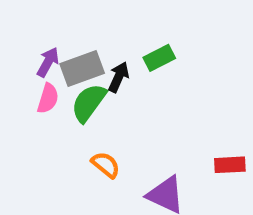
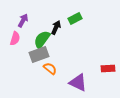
gray rectangle: (82, 68) -> (39, 55), moved
pink semicircle: (48, 98) -> (15, 39), moved

